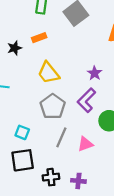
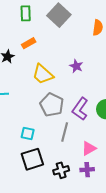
purple star: (95, 73) -> (76, 66), moved
purple L-shape: (86, 100) -> (80, 109), moved
pink triangle: (85, 144) -> (89, 148), moved

